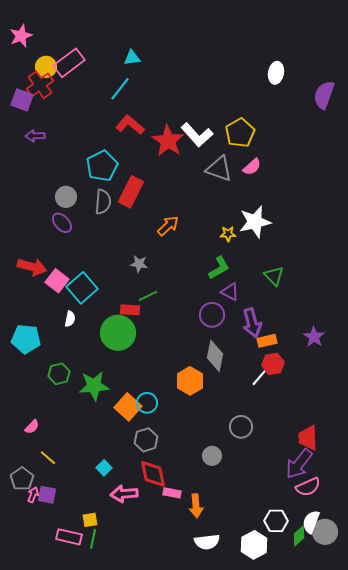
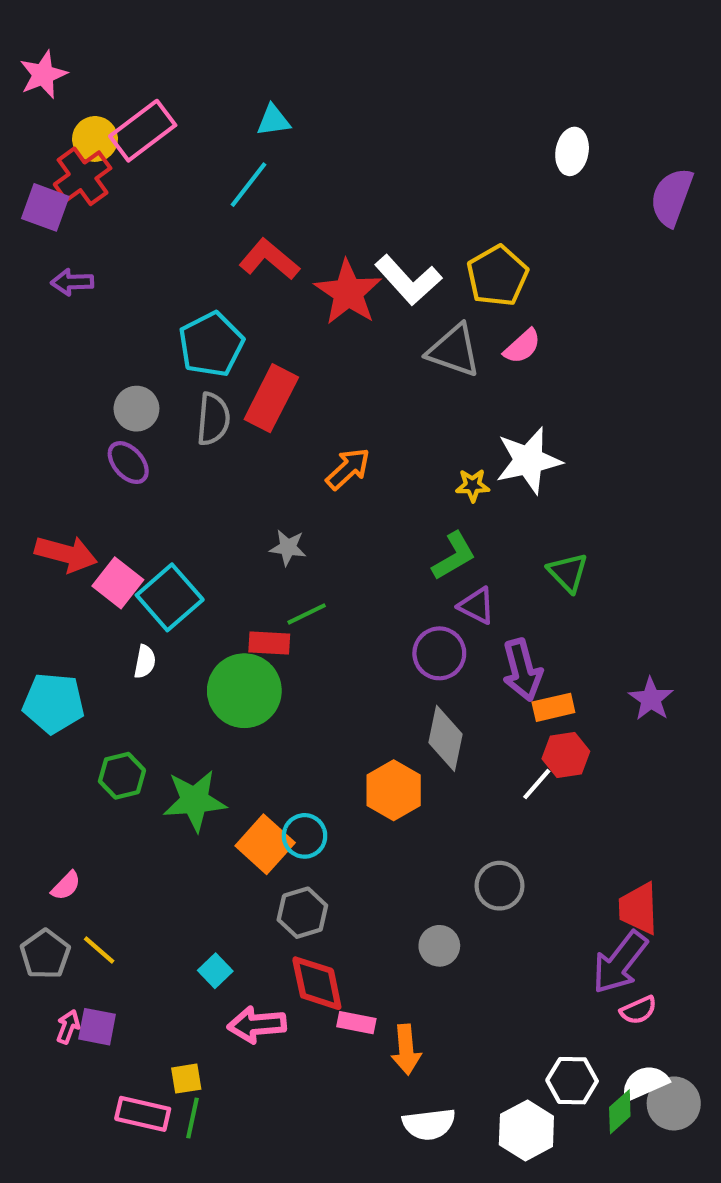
gray pentagon: (22, 479) -> (45, 954), moved
pink semicircle: (308, 487) -> (638, 1010), size x0.7
white semicircle: (311, 522) -> (645, 1083), turned 45

